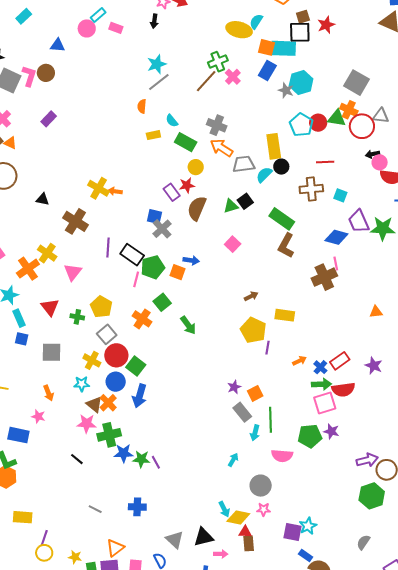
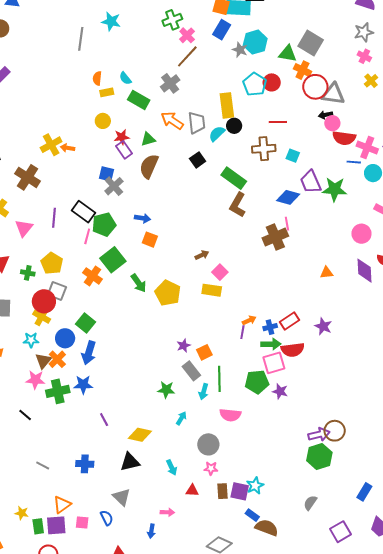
cyan star: (157, 64) -> (111, 21), turned 30
brown line: (206, 81) -> (187, 56), moved
gray line: (159, 82) -> (81, 39), moved, turned -45
orange semicircle: (142, 106) -> (97, 78), moved
gray triangle: (381, 116) -> (333, 94), moved, size x1.4
green triangle: (337, 118) -> (288, 54), moved
gray cross: (217, 125) -> (170, 83), turned 30
orange arrow: (222, 148) -> (172, 120), moved
gray trapezoid: (244, 164) -> (197, 123), turned 90
yellow circle: (196, 167) -> (103, 121), moved
red star: (187, 185) -> (122, 137), moved
yellow cross: (99, 188) -> (51, 145), turned 30
green triangle: (231, 206) -> (148, 139), moved
pink square: (233, 244) -> (220, 272), moved
purple line: (108, 248) -> (54, 218), moved
orange square: (178, 272) -> (150, 240), moved
green square: (162, 302) -> (113, 260), size x1.4
yellow rectangle: (285, 315) -> (212, 290), moved
yellow pentagon: (253, 330) -> (168, 293), moved
gray square: (107, 334) -> (57, 291), turned -30
purple line: (268, 348) -> (242, 332), moved
red circle: (116, 355) -> (44, 301), moved
blue cross: (320, 367) -> (270, 327), turned 32
brown triangle: (94, 404) -> (43, 361), turned 30
green pentagon: (310, 436) -> (257, 382), moved
blue star: (124, 453) -> (83, 385), moved
green star: (141, 459) -> (166, 390), moved
purple arrow: (367, 460) -> (319, 434), moved
yellow diamond: (238, 518) -> (140, 435), moved
black triangle: (203, 537) -> (130, 462), moved
brown rectangle: (249, 543) -> (222, 491), moved

